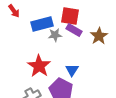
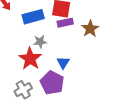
purple rectangle: (74, 30) -> (65, 23), turned -42
gray star: (55, 35) -> (40, 42), moved

